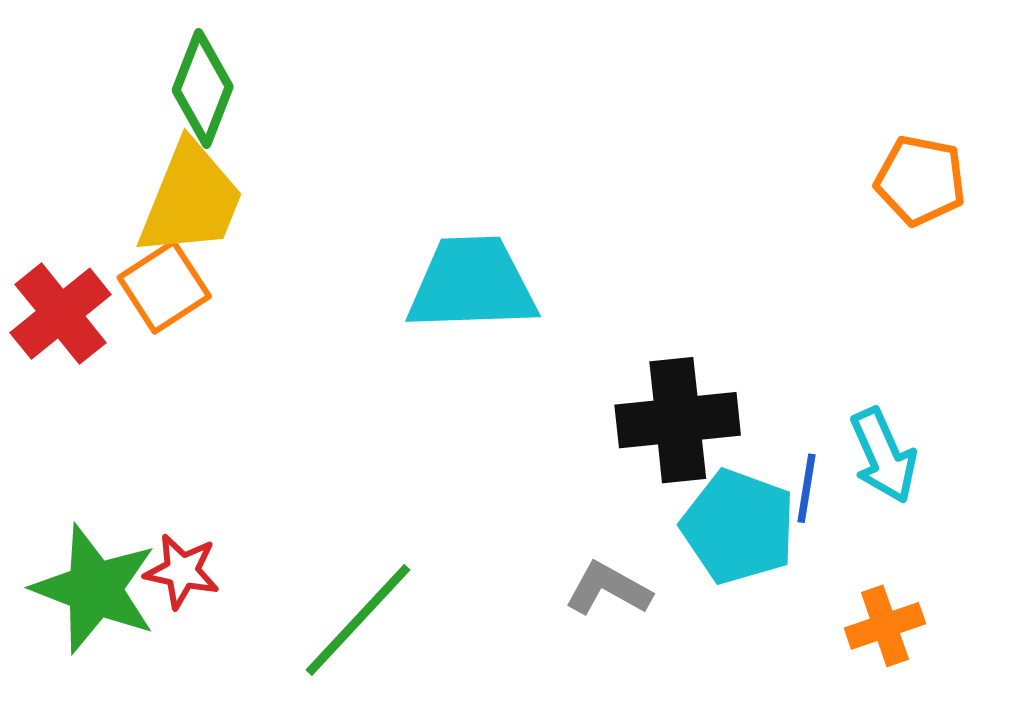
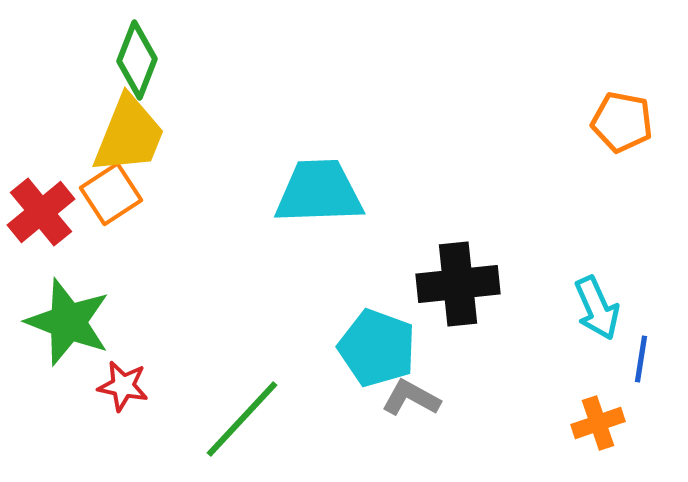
blue line: (807, 488) -> (641, 359), moved
cyan pentagon: (738, 527) -> (377, 348), moved
green star: (95, 589) -> (68, 322), moved

